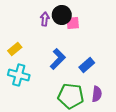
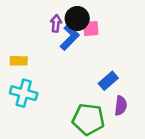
yellow rectangle: (15, 49) -> (19, 61), turned 40
blue L-shape: (58, 59) -> (70, 37), moved
purple semicircle: (97, 94) -> (121, 106), moved

